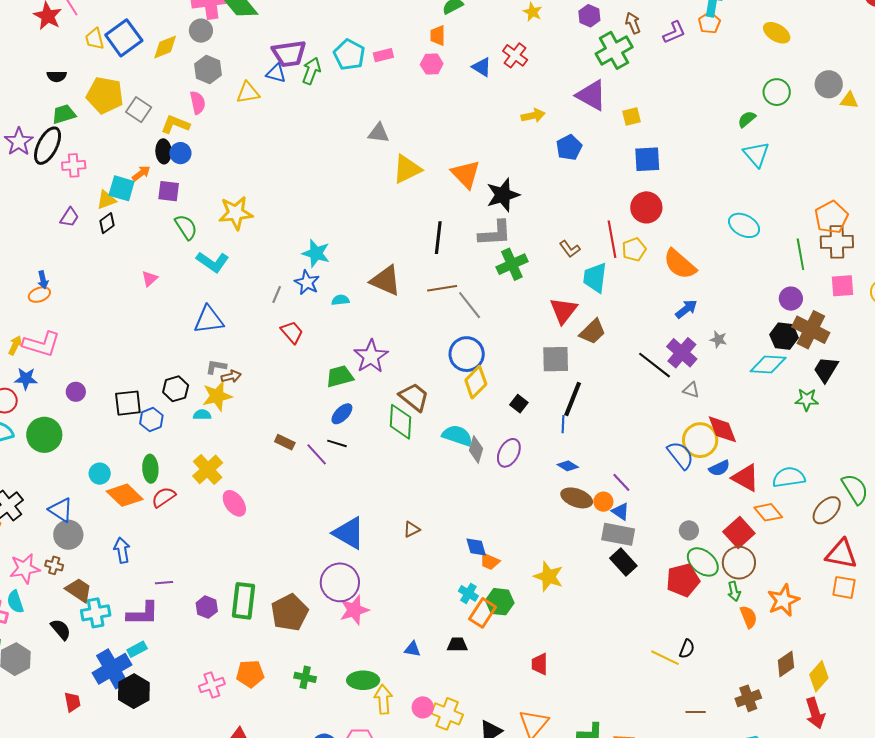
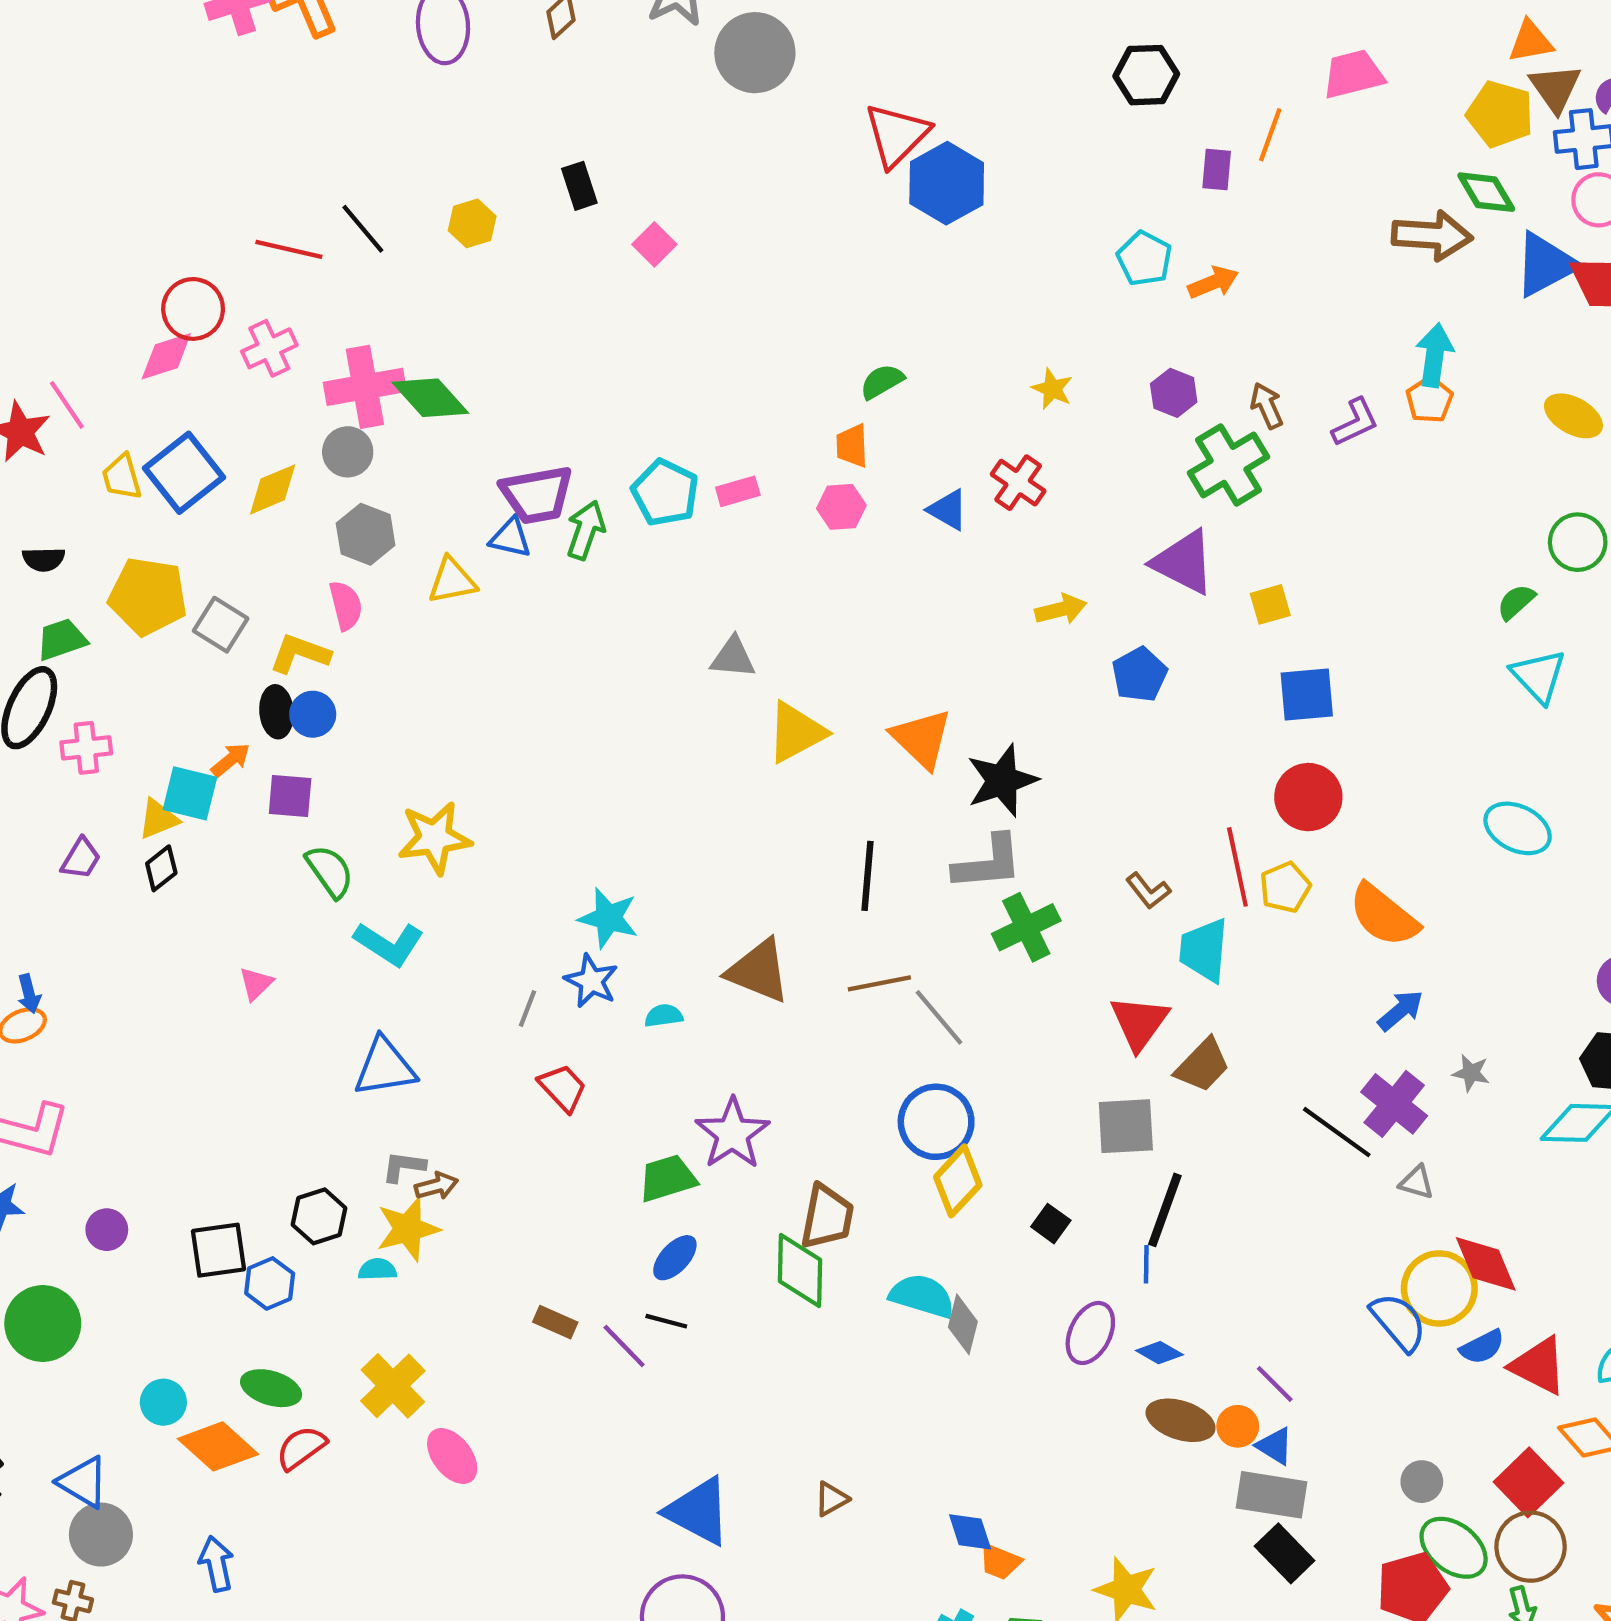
brown trapezoid: (414, 397) -> (827, 1217), turned 64
purple ellipse: (509, 453) -> (1090, 1333), moved
green ellipse: (150, 469) -> (271, 1388), turned -68

